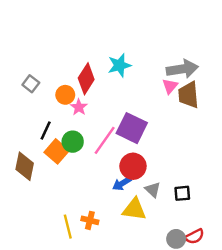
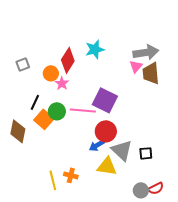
gray square: (31, 84) -> (23, 64), turned 32
pink line: (105, 140) -> (83, 110), turned 60
gray triangle: (153, 190) -> (122, 150), size x1.6

